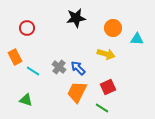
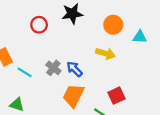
red circle: (27, 28) -> (39, 25), moved
red square: (108, 87) -> (117, 96), moved

